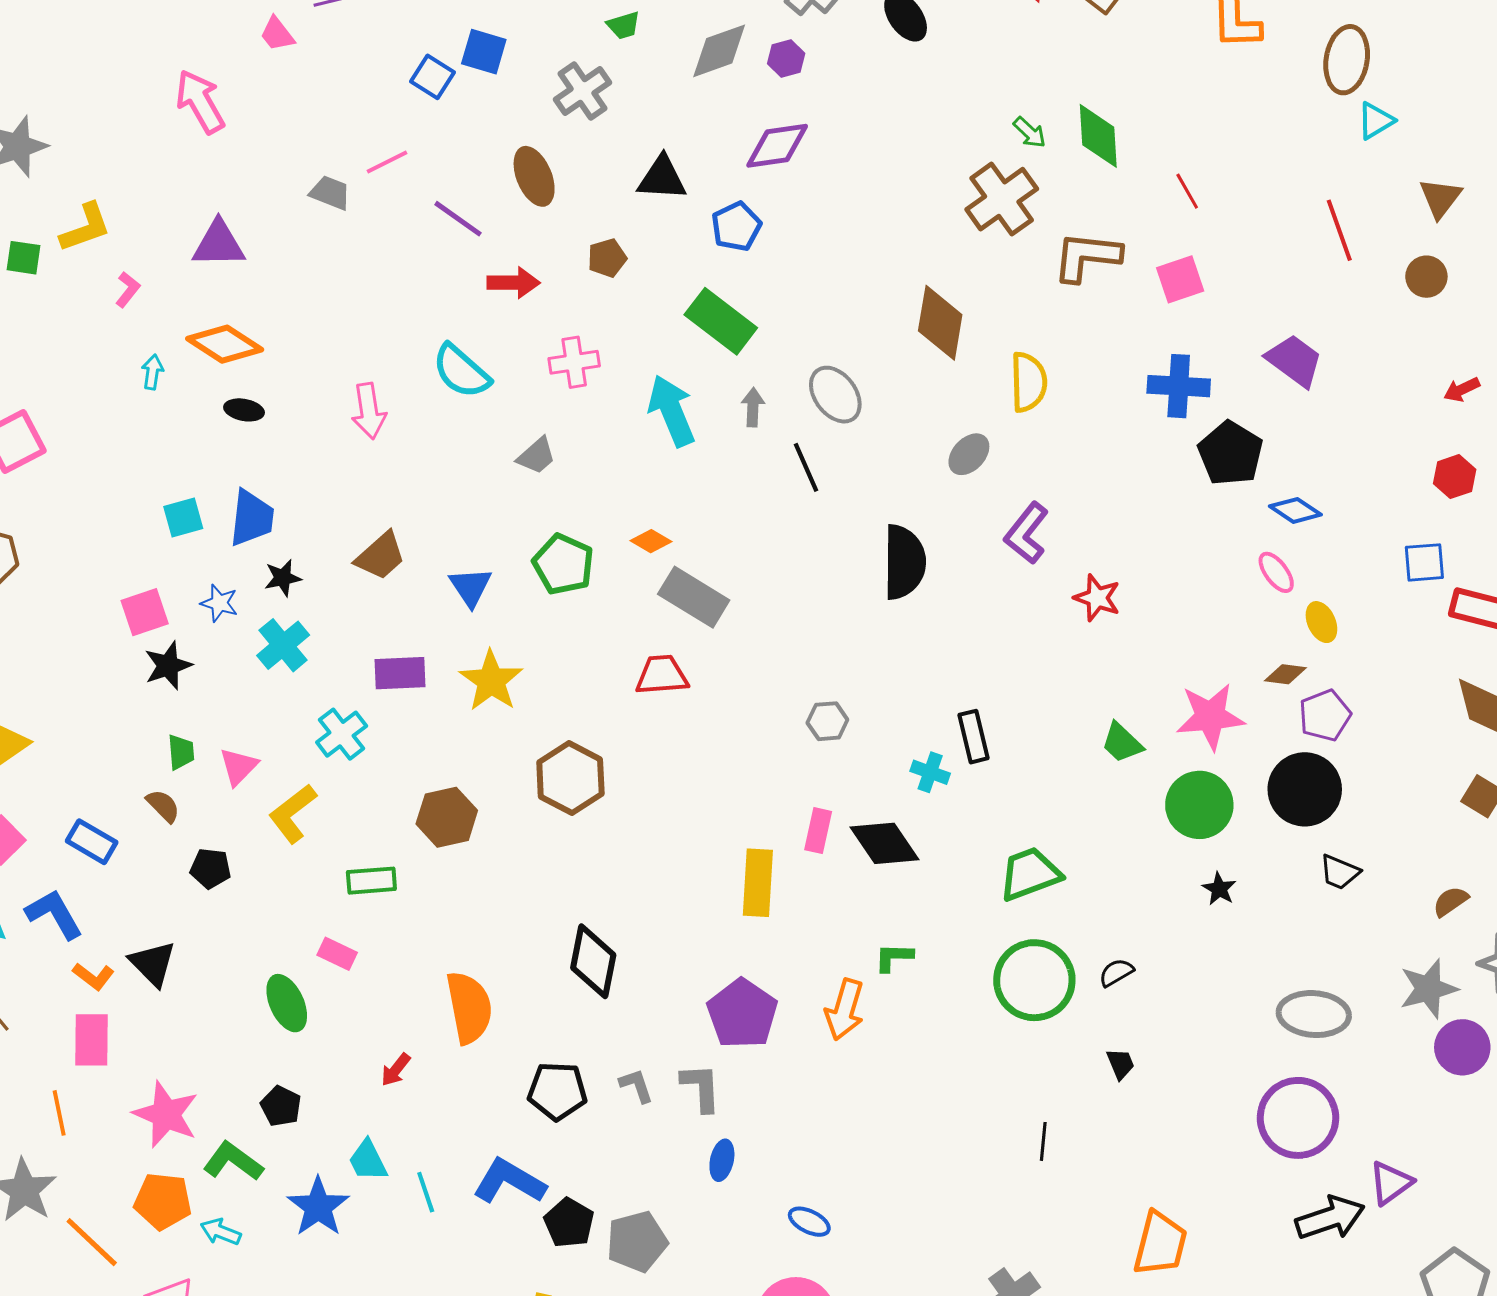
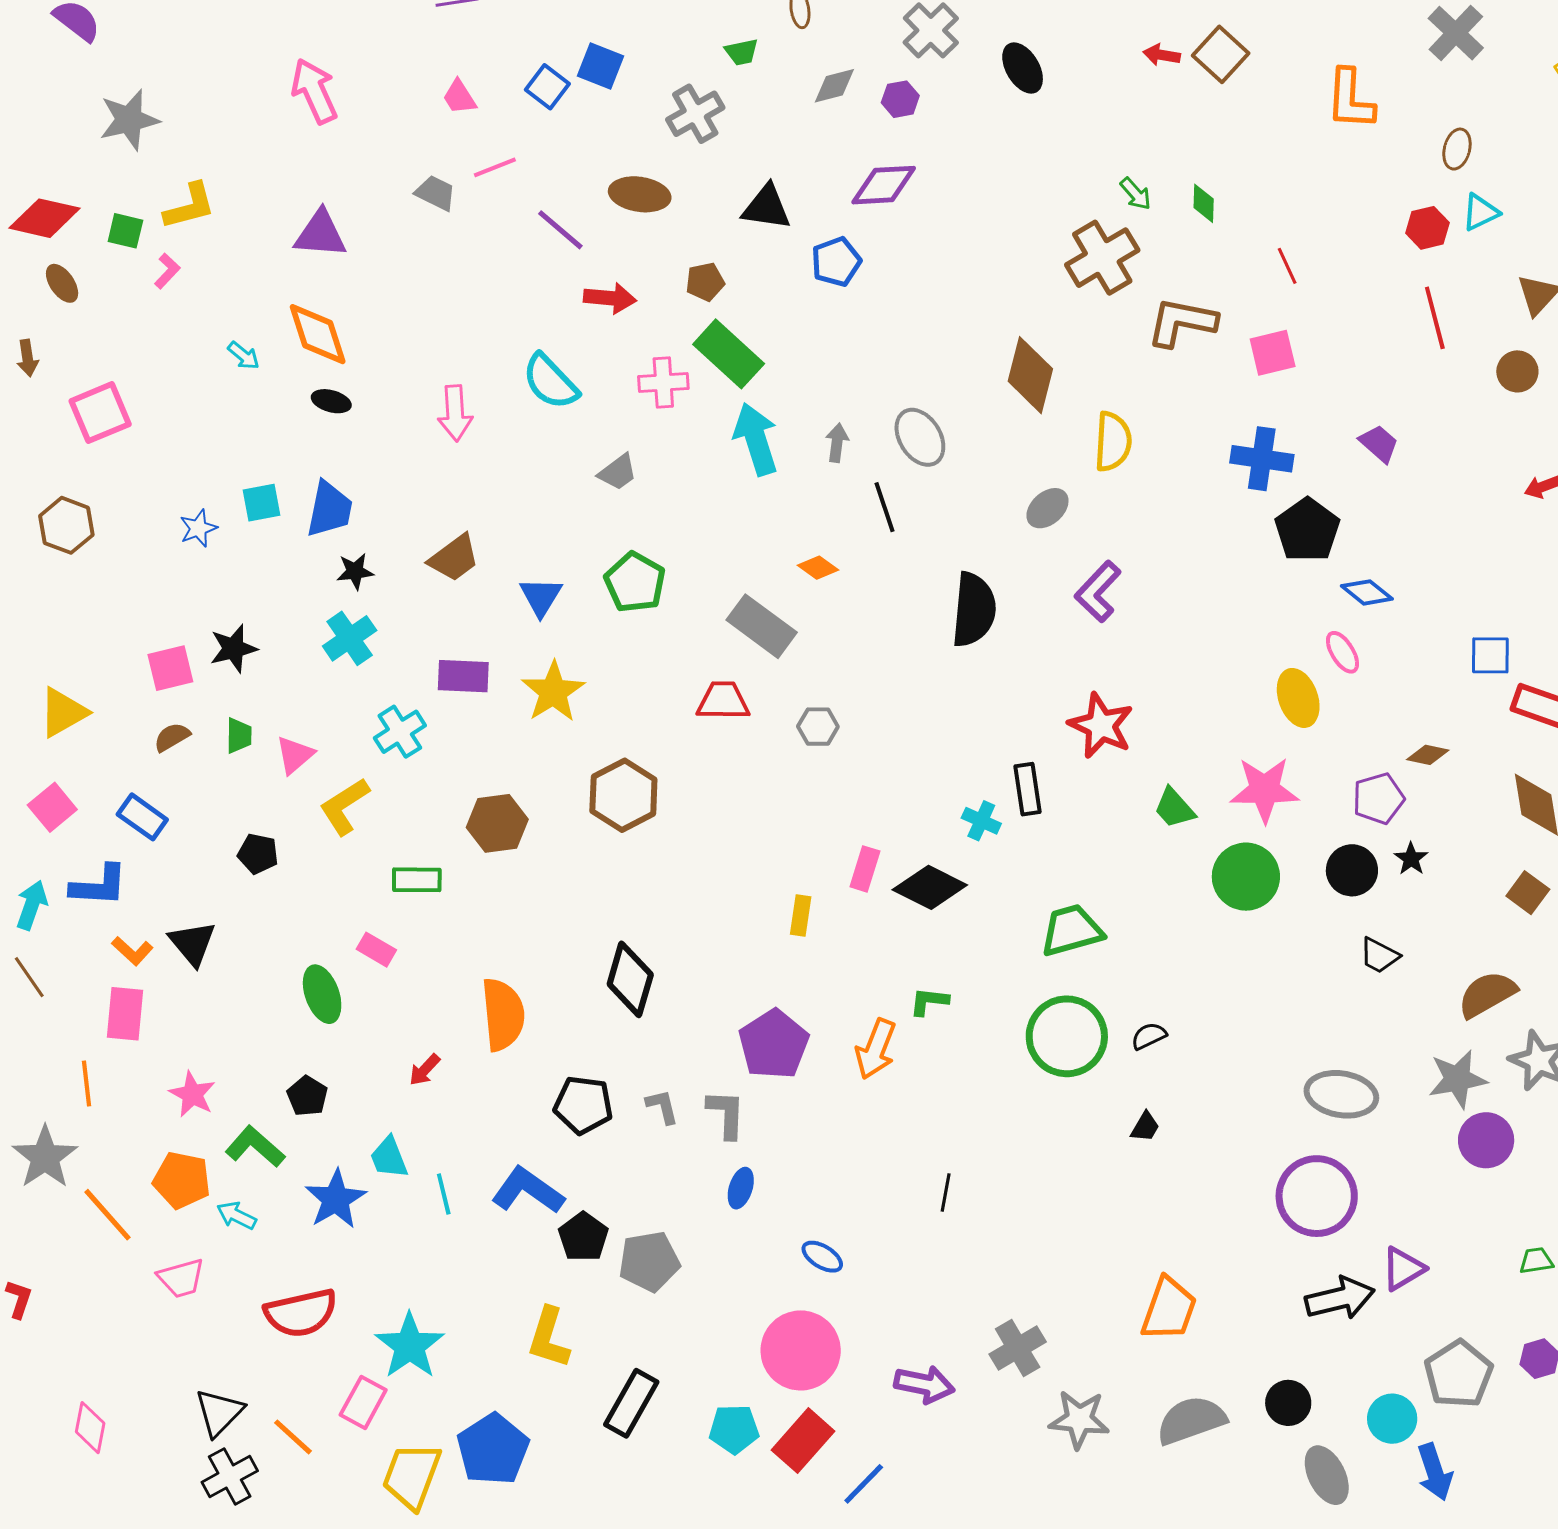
pink trapezoid: (277, 34) -> (459, 97), moved
gray diamond: (719, 51) -> (834, 86), size x0.7
brown ellipse: (1347, 60) -> (1457, 149), size x0.6
green diamond: (1098, 136) -> (1204, 203), size x0.6
brown ellipse: (534, 176) -> (640, 194), turned -64
pink L-shape: (128, 290) -> (167, 271), moved
green rectangle: (721, 321) -> (729, 354), moved
orange diamond: (225, 344) -> (318, 334), turned 34
purple trapezoid: (1294, 361) -> (1379, 444), size x0.7
cyan arrow: (152, 372) -> (244, 356), turned 116
red hexagon: (1455, 477) -> (1427, 228), moved
orange diamond: (651, 541) -> (818, 568), moved
red star: (1097, 598) -> (1101, 726), moved, size x1.4
blue star: (219, 603) -> (198, 528), moved, turned 30
pink square: (145, 612) -> (170, 668), moved
yellow ellipse: (1321, 622) -> (1298, 698), moved, size x1.4
brown diamond: (1285, 674) -> (1428, 755), moved
gray hexagon: (827, 721) -> (818, 727), moved
black circle: (1305, 789) -> (1352, 870), size x0.7
brown semicircle: (163, 806) -> (172, 737), moved, turned -81
black diamond: (885, 843) -> (930, 887), turned -34
yellow rectangle: (758, 883) -> (801, 915), size x0.6
black star: (1219, 889) -> (1411, 859), moved
brown semicircle: (1451, 901) -> (1487, 994), size x1.6
blue L-shape: (54, 914) -> (99, 886), turned 118
black trapezoid: (1121, 1064) -> (1145, 1127), turned 48
pink star: (166, 1114) -> (192, 1094), size x0.7
black line: (1043, 1141) -> (946, 1193), moved

